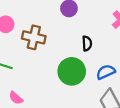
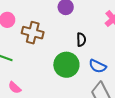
blue semicircle: (106, 72) -> (98, 66), turned -132

